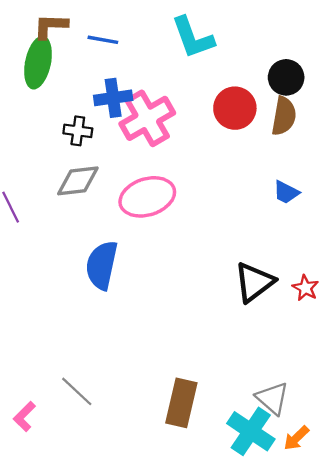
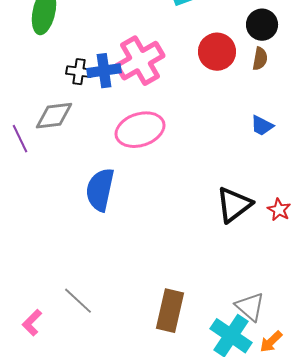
blue cross: (113, 98) -> (104, 71), moved
brown semicircle: (284, 116) -> (260, 59), size x0.7
gray diamond: (78, 181) -> (54, 116), moved

